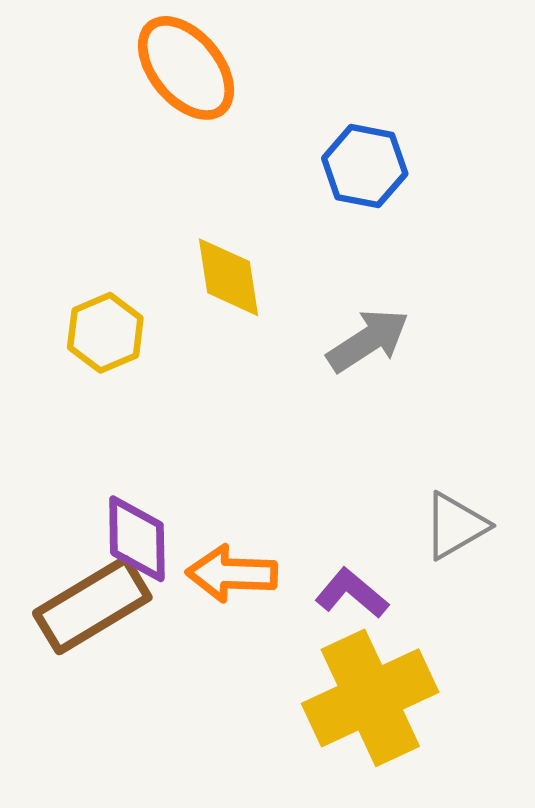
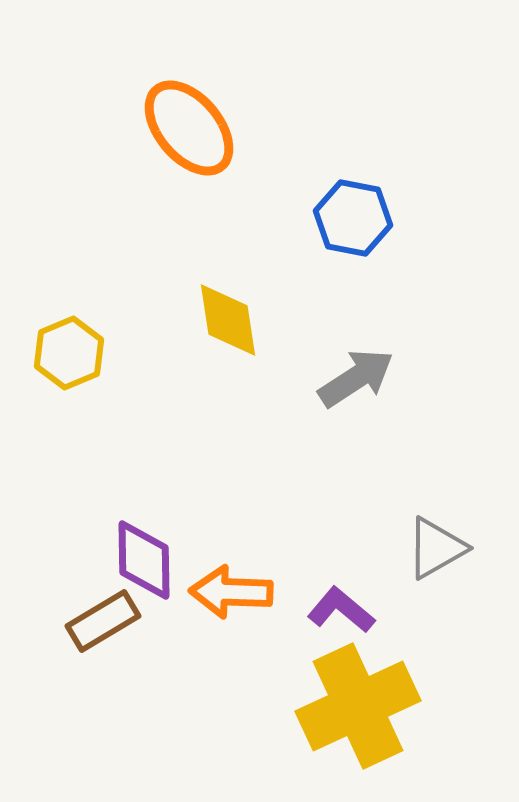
yellow hexagon: (105, 333) -> (69, 353), moved
brown rectangle: (92, 605) -> (103, 621), size x0.7

